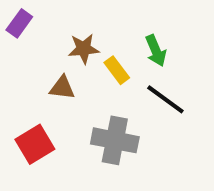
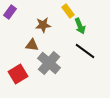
yellow rectangle: (117, 70) -> (68, 11), moved
gray cross: (115, 140) -> (49, 63), moved, turned 30

